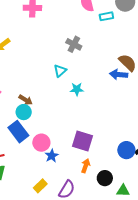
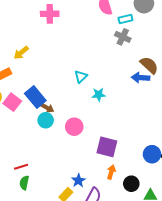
gray cross: (74, 44) -> (123, 37), moved
blue rectangle: (18, 132) -> (35, 97), moved
pink circle: (41, 143) -> (74, 127), moved
blue star: (52, 156) -> (78, 181), moved

